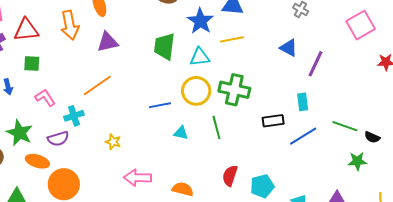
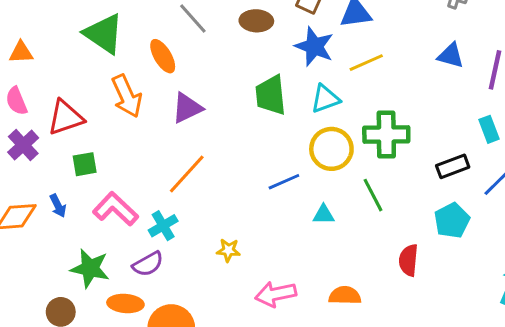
pink L-shape: (45, 98) -> (116, 209), size x1.4
cyan pentagon: (262, 186) -> (452, 221), moved

